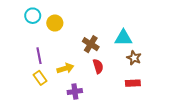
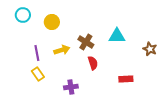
cyan circle: (33, 16) -> (23, 15), moved
brown star: (134, 58) -> (150, 49), moved
yellow arrow: (65, 68) -> (62, 50), moved

